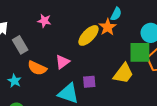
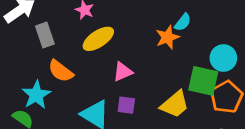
yellow ellipse: (88, 35) -> (98, 39), moved
pink triangle: (63, 62) -> (123, 72), moved
cyan star: (14, 81) -> (36, 95), moved, size x1.5

